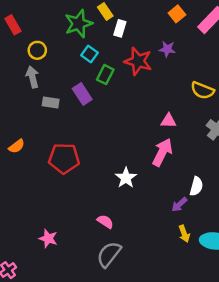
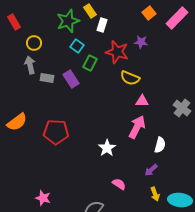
yellow semicircle: (202, 90) -> (130, 78), moved
gray rectangle: (51, 103) -> (47, 78), moved
orange semicircle: (17, 146) -> (17, 122), size x1.5
white semicircle: (196, 186) -> (160, 145), moved
pink semicircle: (105, 222) -> (119, 184), moved

